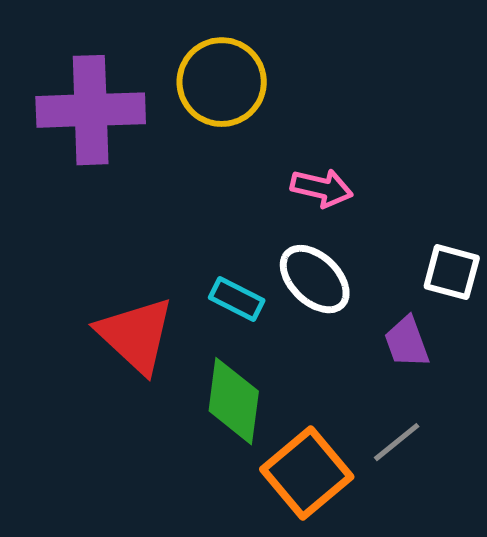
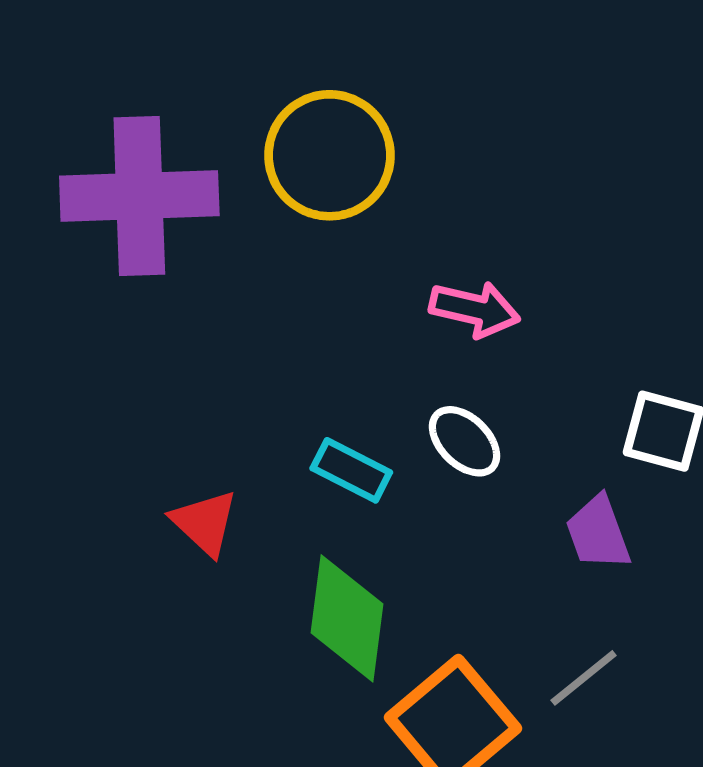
white ellipse: (315, 279) -> (465, 441), size x0.7
red triangle: (136, 335) -> (205, 523), size x0.6

